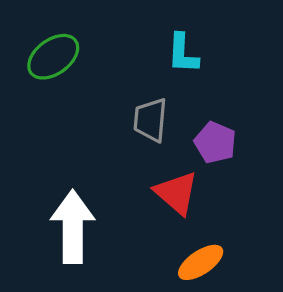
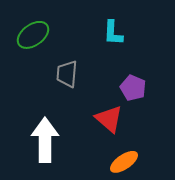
gray trapezoid: (150, 120) -> (67, 74), moved

